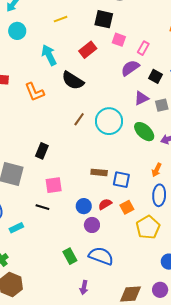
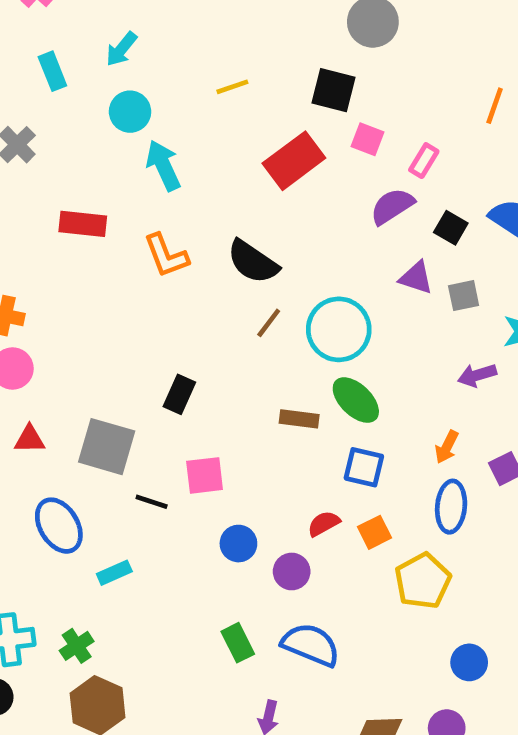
red rectangle: (88, 50) -> (294, 161), size x1.4
cyan arrow: (49, 55) -> (163, 165), moved
black semicircle: (73, 80) -> (253, 262), moved
purple triangle: (141, 98) -> (416, 278), turned 42
green ellipse: (144, 132) -> (356, 400), moved
brown rectangle: (99, 172) -> (299, 419), moved
blue circle: (84, 206) -> (238, 544), moved
black line: (42, 207) -> (152, 502), moved

